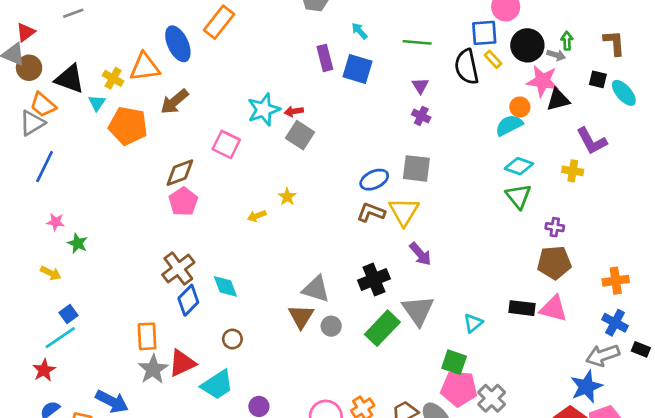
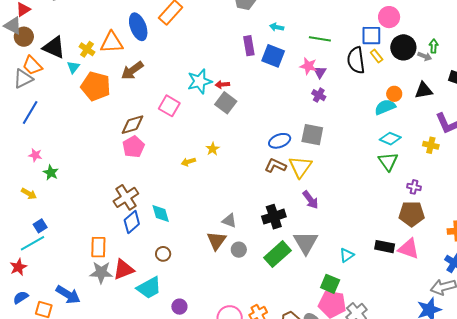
cyan arrow: (359, 31) -> (277, 27), turned -40
pink star: (543, 81) -> (308, 66), moved, size x0.7
gray triangle: (316, 289) -> (229, 221), size x0.7
gray star: (153, 369) -> (101, 272), turned 30

